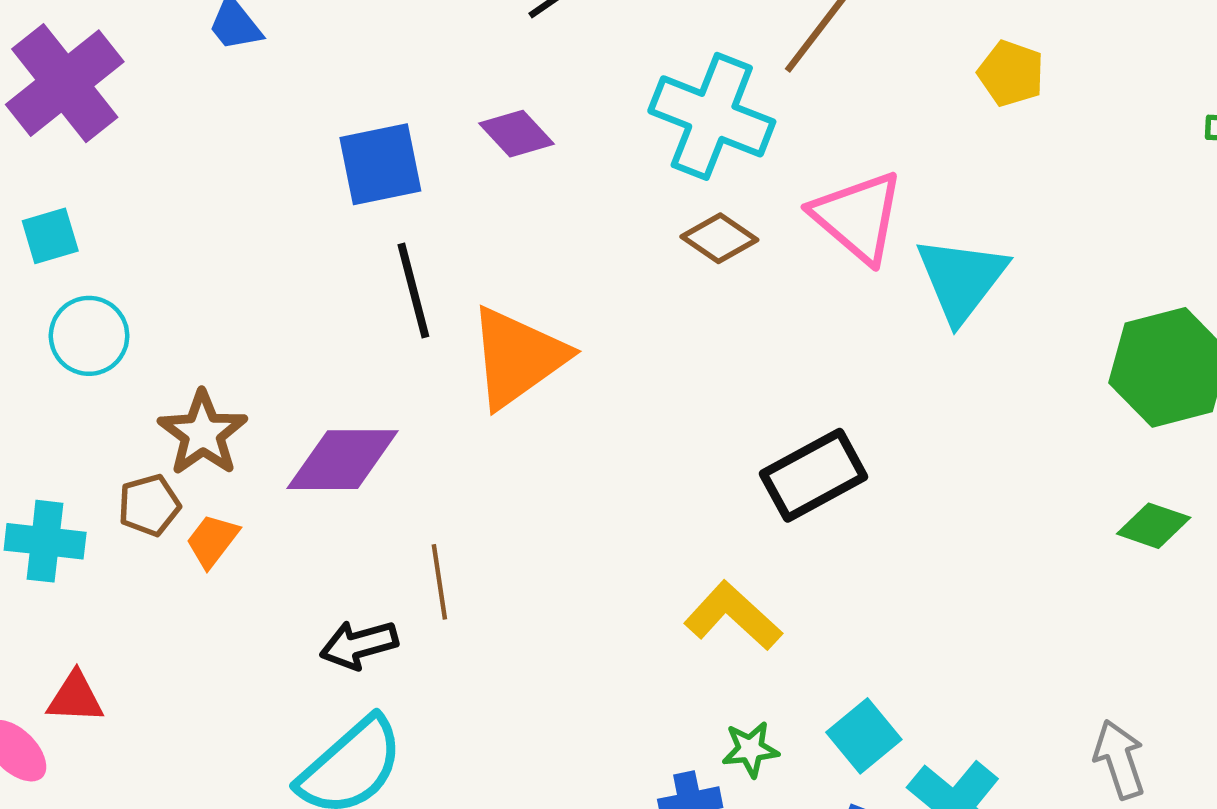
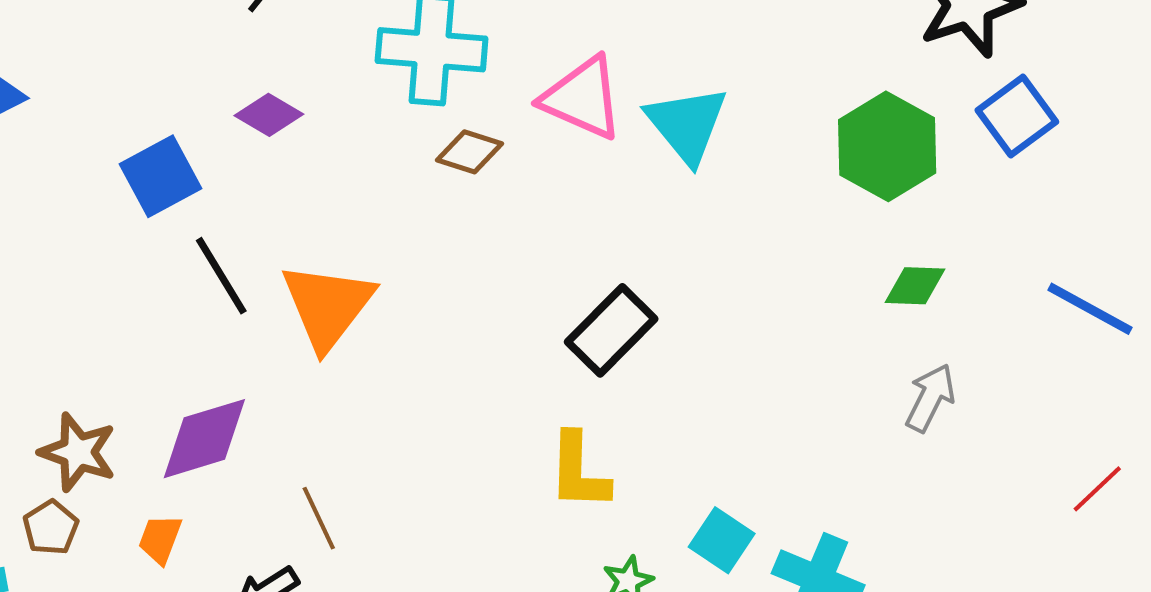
orange trapezoid: (212, 541) -> (160, 539), moved
yellow L-shape: (733, 616) -> (579, 472), turned -114
gray arrow: (1119, 759) -> (930, 398), moved, turned 62

